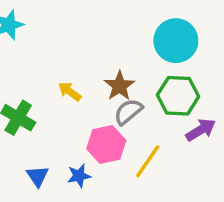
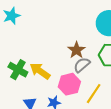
yellow arrow: (70, 91) -> (40, 71), moved, size x1.5

